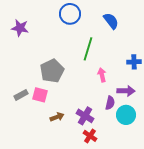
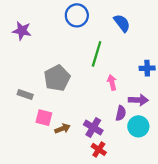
gray rectangle: (21, 95) -> (25, 95), moved, turned 48
pink square: (40, 95) -> (44, 118), moved

